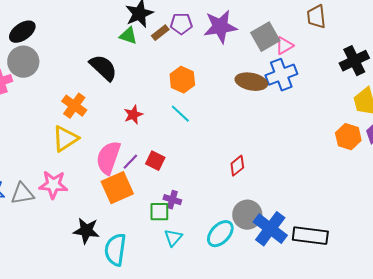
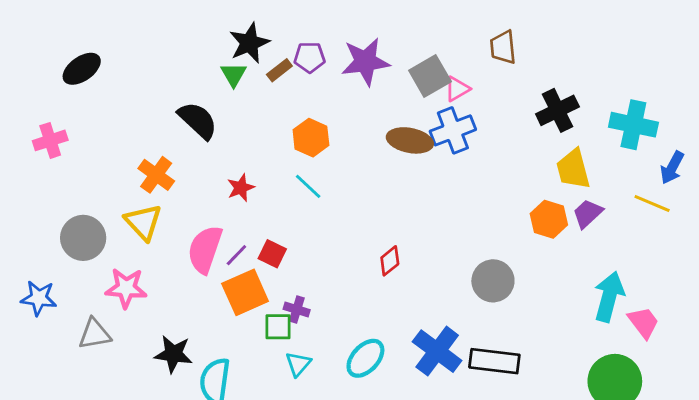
green triangle: (128, 36) -> (234, 75), turned 42
gray circle: (23, 62) -> (83, 238), moved
yellow triangle: (65, 139) -> (143, 222), turned -40
orange square: (117, 188) -> (245, 292), moved
gray triangle: (22, 194) -> (95, 334), moved
gray circle: (247, 215) -> (493, 281), moved

